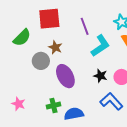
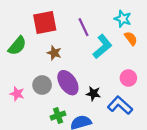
gray circle: (41, 61) -> (42, 85), moved
black star: (100, 76) -> (93, 94), moved
pink star: (18, 104) -> (17, 94), moved

